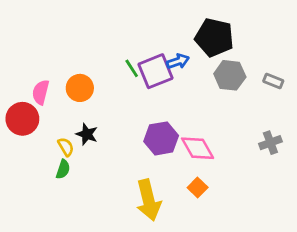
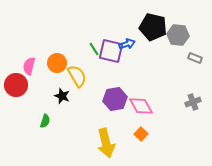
purple square: (156, 71) -> (111, 51), turned 35
gray hexagon: (230, 75) -> (178, 35), moved
yellow semicircle: (66, 147) -> (77, 76), moved, size x1.6

